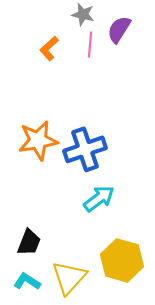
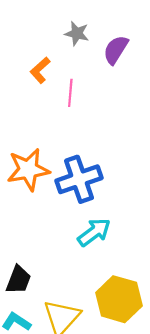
pink line: (90, 44) -> (70, 93), moved

